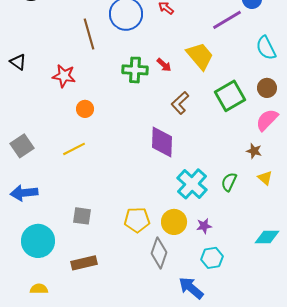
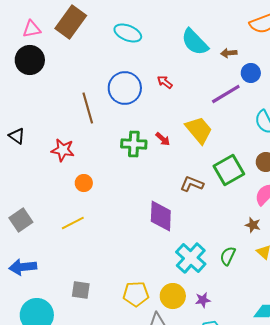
brown L-shape: (180, 103) -> (192, 184), moved, turned 65

